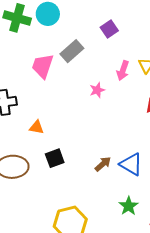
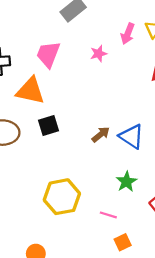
pink trapezoid: (43, 66) -> (48, 54), moved
orange triangle: (37, 127) -> (30, 91), size x1.8

